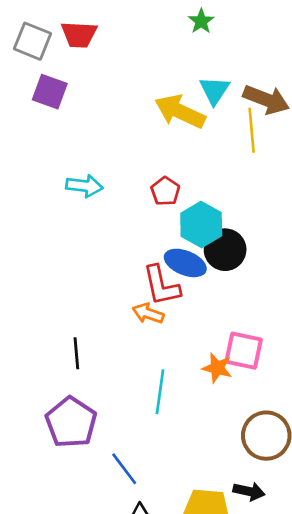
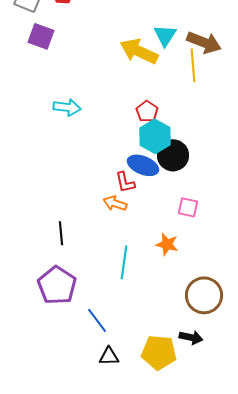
red pentagon: (165, 191) -> (147, 111), moved
red L-shape: (161, 286) -> (125, 182), size x0.7
pink square: (244, 351) -> (188, 207), moved, size x0.7

